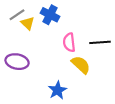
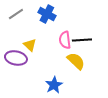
yellow triangle: (28, 23) -> (30, 45), moved
black line: (100, 42) -> (82, 40), moved

